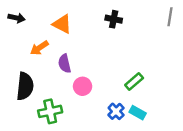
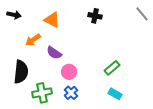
gray line: (170, 17) -> (142, 14), turned -49
purple semicircle: (65, 63) -> (54, 53), turned -42
blue cross: (116, 111) -> (71, 93), moved

